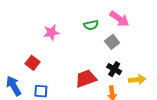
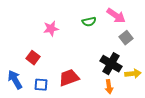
gray square: (112, 42) -> (126, 38), moved
black cross: (114, 69) -> (111, 64), size x1.5
red trapezoid: (86, 79) -> (69, 78), moved

